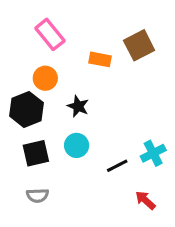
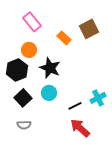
orange rectangle: (100, 59) -> (64, 38), turned 32
black star: (78, 106) -> (50, 68), size x1.5
black square: (36, 153) -> (23, 98), turned -30
red arrow: (145, 200) -> (80, 128), moved, size x1.5

